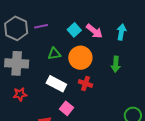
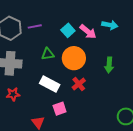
cyan arrow: (121, 32) -> (110, 25), moved, turned 91
red cross: (86, 83) -> (79, 84), turned 32
pink square: (67, 108) -> (60, 109), turned 32

